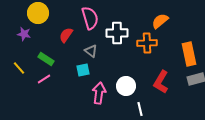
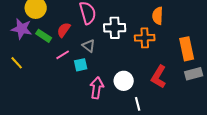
orange semicircle: (160, 21) -> (158, 16), turned -48
purple star: (24, 34) -> (22, 29), size x1.5
green rectangle: (46, 59) -> (44, 36), moved
pink line: (44, 79) -> (63, 55), moved

